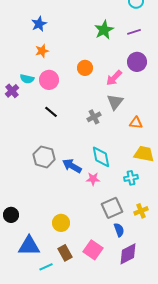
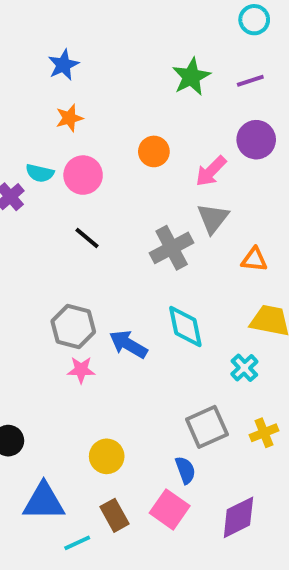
gray cross: (94, 117) -> (172, 248), size x1.5
cyan cross: (131, 178) -> (244, 368), turned -32
pink star: (93, 179) -> (81, 370), moved
blue semicircle: (119, 230) -> (185, 470), moved

